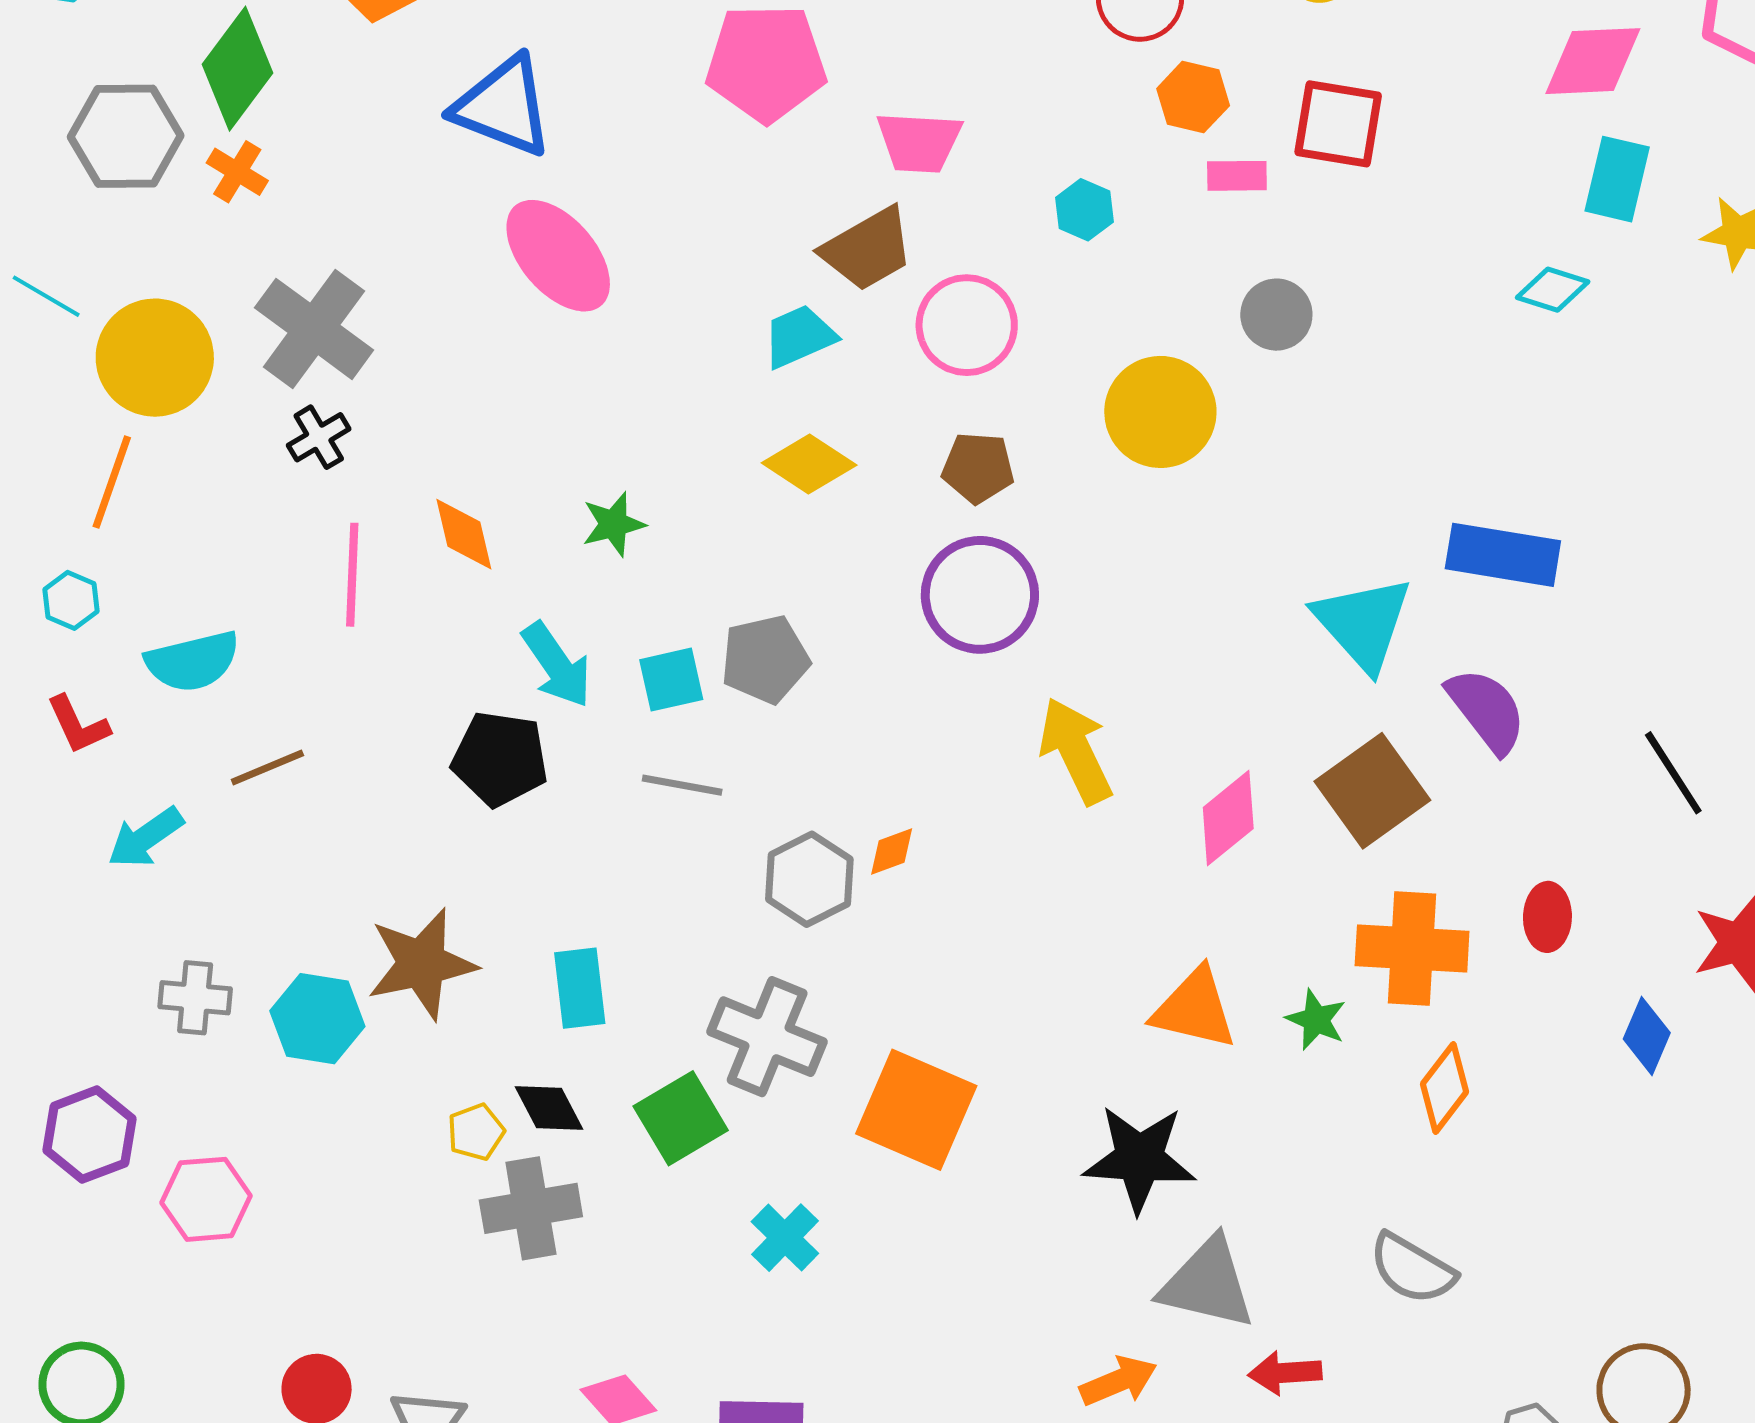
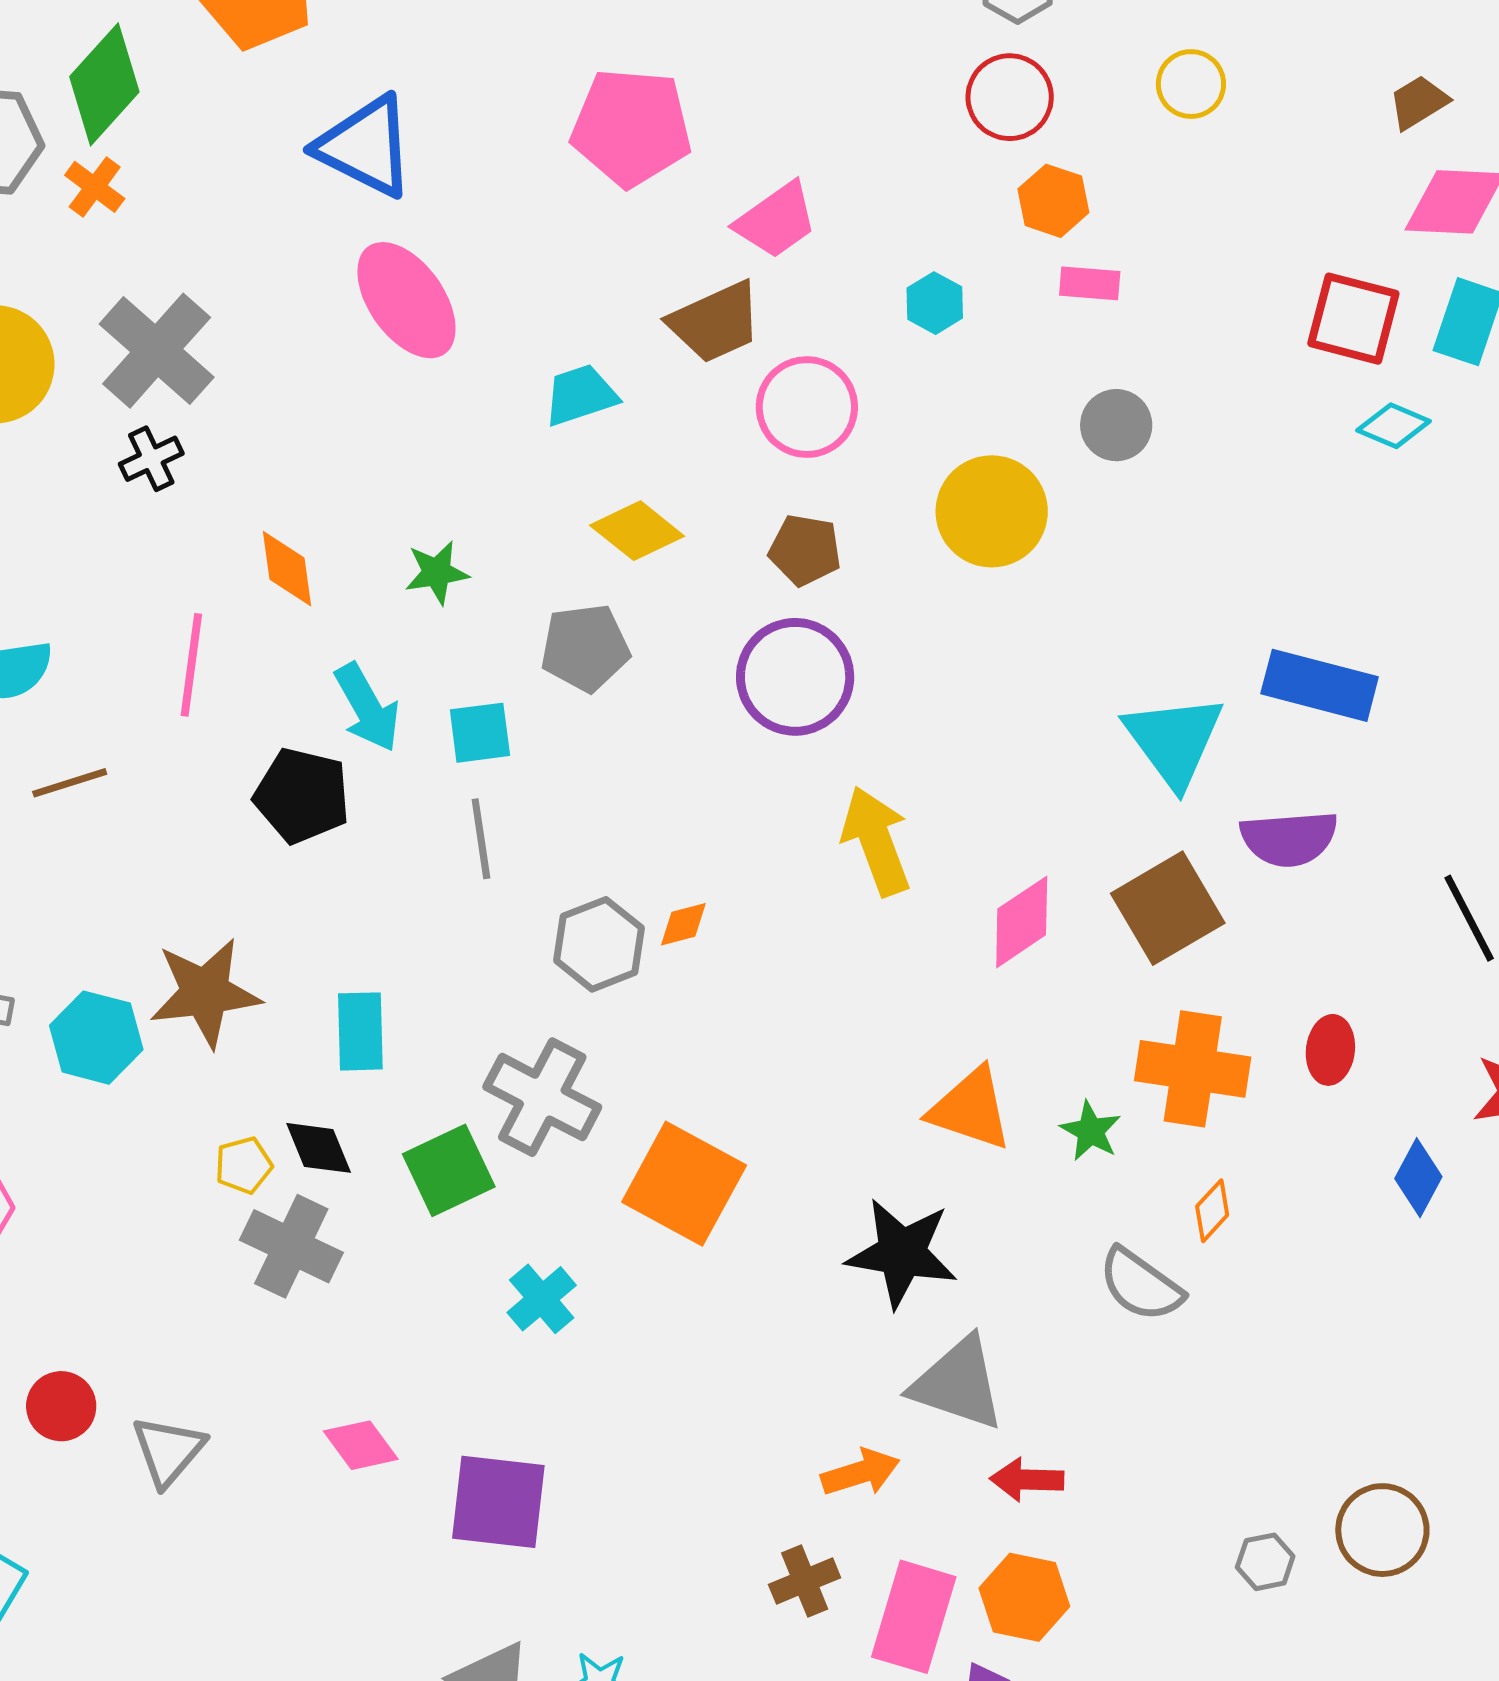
red square: (1338, 124) -> (1353, 319), moved
pink trapezoid: (919, 142) -> (776, 220), turned -44
cyan trapezoid: (799, 336) -> (580, 395), moved
pink line: (352, 575) -> (191, 665), moved
gray pentagon: (765, 659) -> (585, 648), moved
purple semicircle: (1487, 710) -> (1289, 839), turned 118
gray line: (682, 785) -> (481, 839), turned 66
orange diamond: (1445, 1088) -> (1212, 1211), size x0.7
gray cross: (531, 1208) -> (291, 1246), turned 30
gray semicircle: (1412, 1269) -> (1141, 1285), moved

